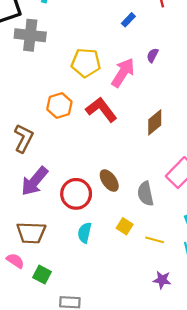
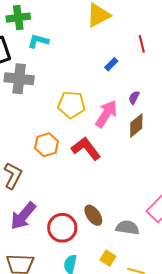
brown diamond: (155, 122) -> (136, 125), moved
gray semicircle: (146, 194) -> (127, 228), turned 110

